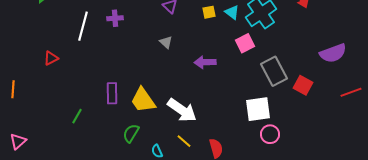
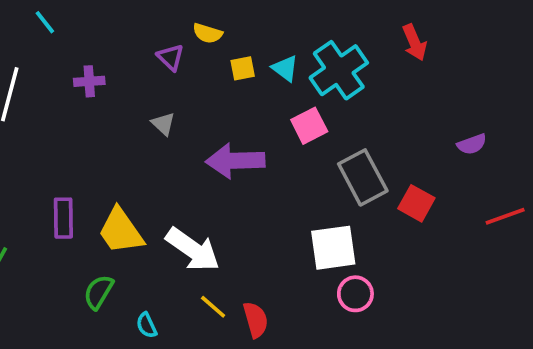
purple cross: (115, 18) -> (89, 81), moved
purple semicircle: (333, 53) -> (472, 144), size x0.6
purple arrow: (205, 62) -> (235, 161), size x1.4
yellow line: (184, 141) -> (213, 307), moved

